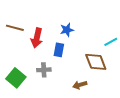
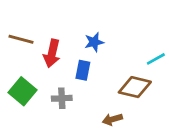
brown diamond: (96, 62) -> (135, 87), turned -55
green square: (16, 78) -> (22, 91), moved

